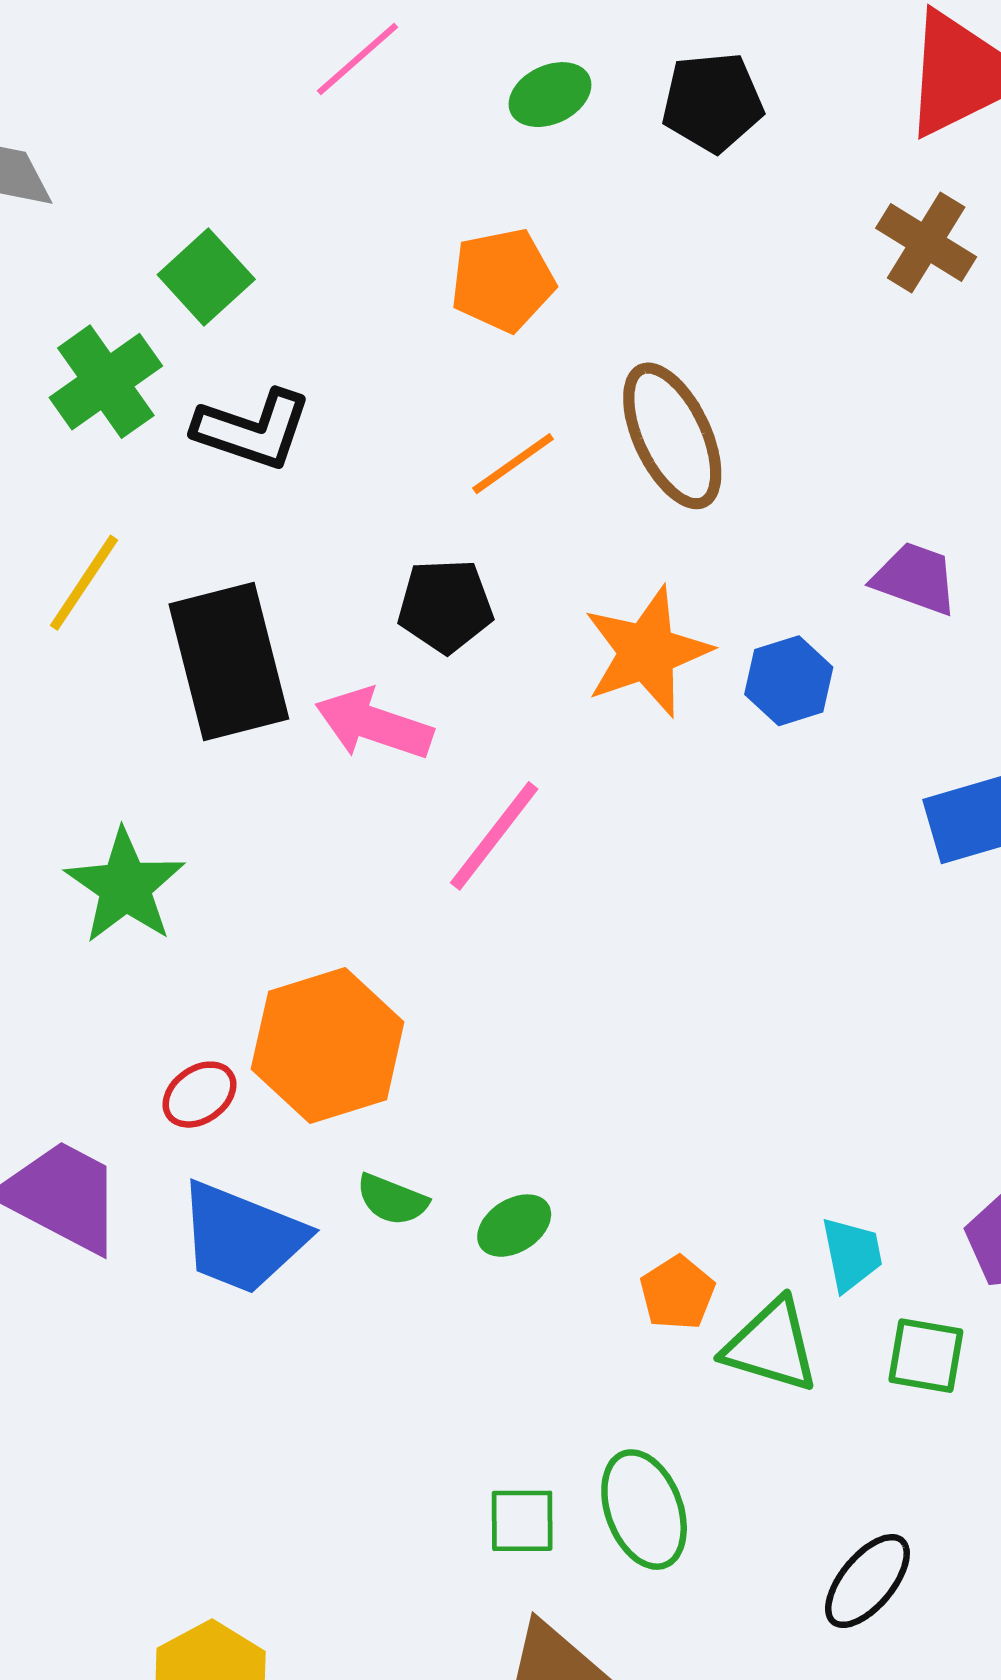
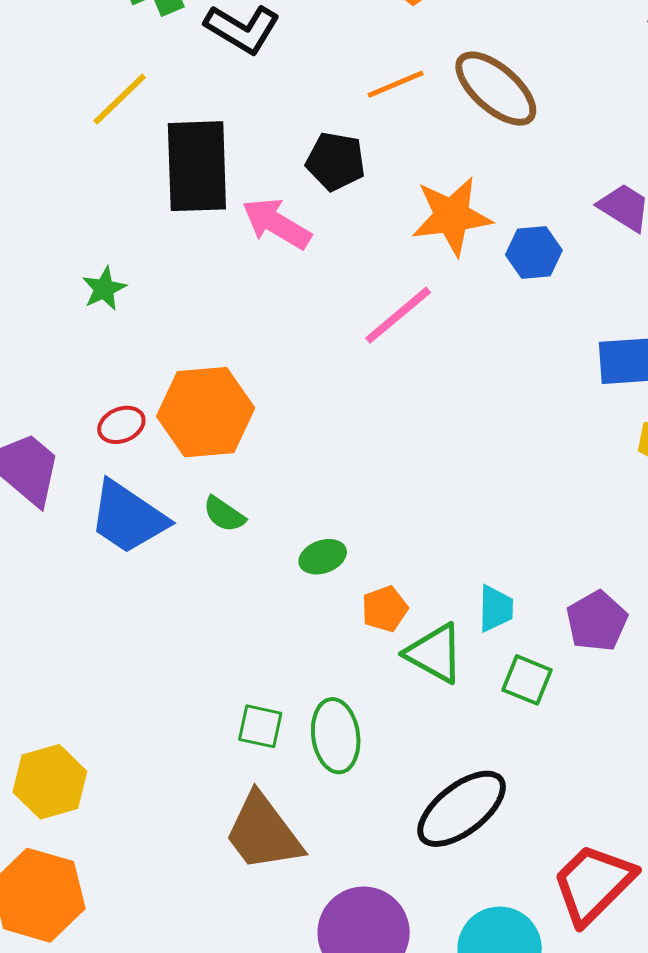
brown ellipse: (672, 436) -> (496, 89), turned -36
pink line: (494, 836) -> (398, 315), moved
green star: (125, 886) -> (104, 289), size x0.6
green ellipse: (514, 1226) -> (323, 557), moved
black ellipse: (867, 1581) -> (462, 809), size x1.5

